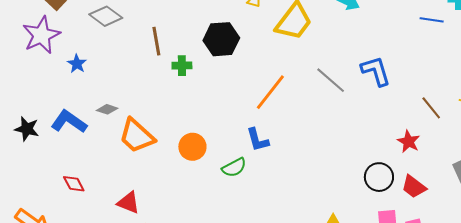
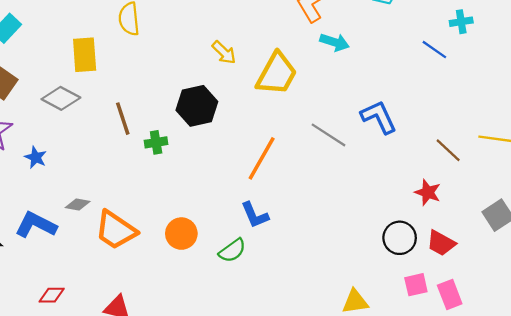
blue line: (432, 20) -> (434, 50), turned 35
red diamond: (74, 184) -> (52, 295), turned -55

